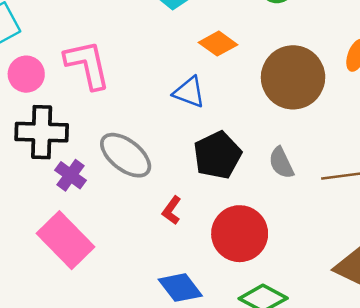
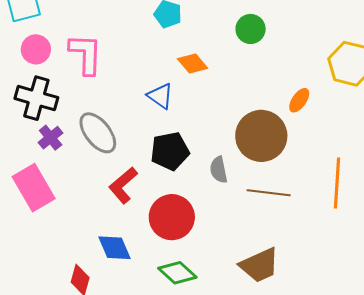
brown circle: (293, 77) -> (261, 136), moved
red L-shape: (172, 210) -> (123, 185), size x1.6

